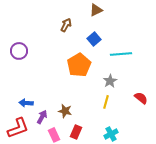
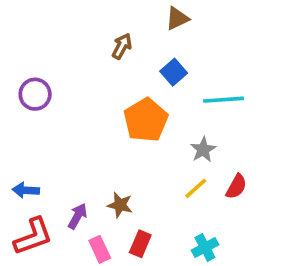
red semicircle: (141, 98) -> (236, 187), moved, turned 80
yellow line: (106, 102) -> (196, 188), turned 32
blue arrow: (26, 103) -> (26, 190), moved

